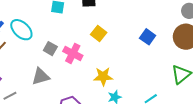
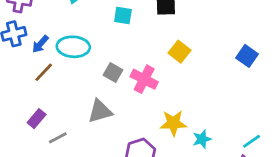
cyan ellipse: (21, 30) -> (73, 47), turned -40
yellow star: (103, 76) -> (173, 123), moved

